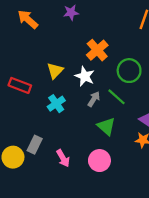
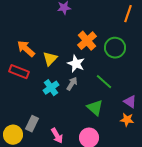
orange arrow: (28, 19) -> (26, 49), moved
green circle: (129, 71) -> (115, 48), moved
gray arrow: (94, 99) -> (72, 84), moved

